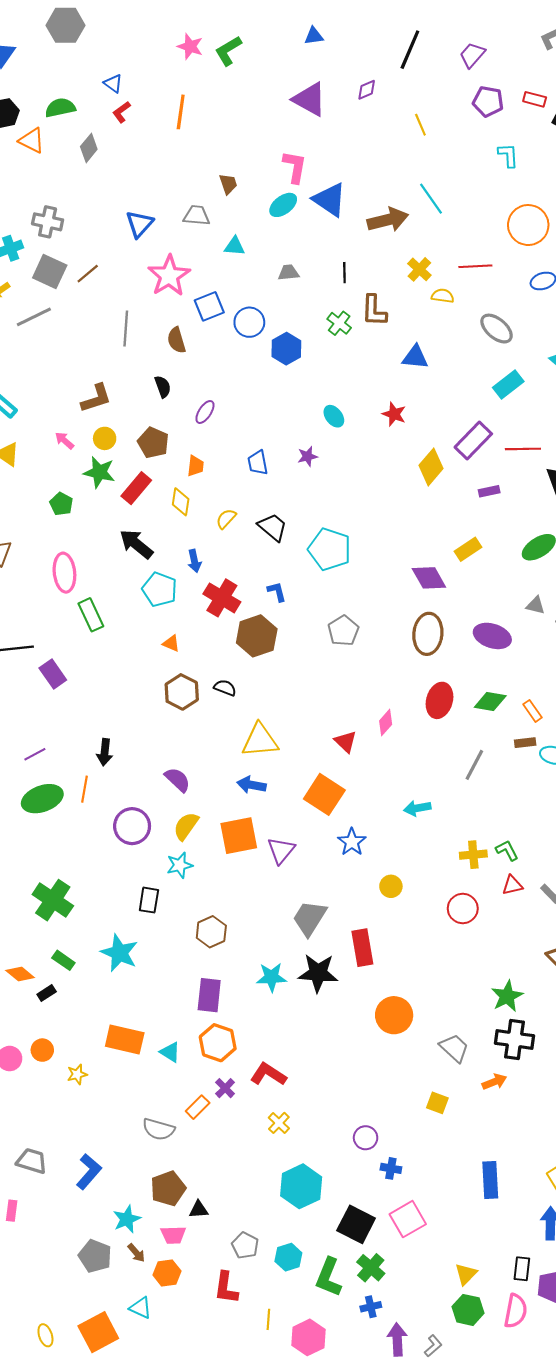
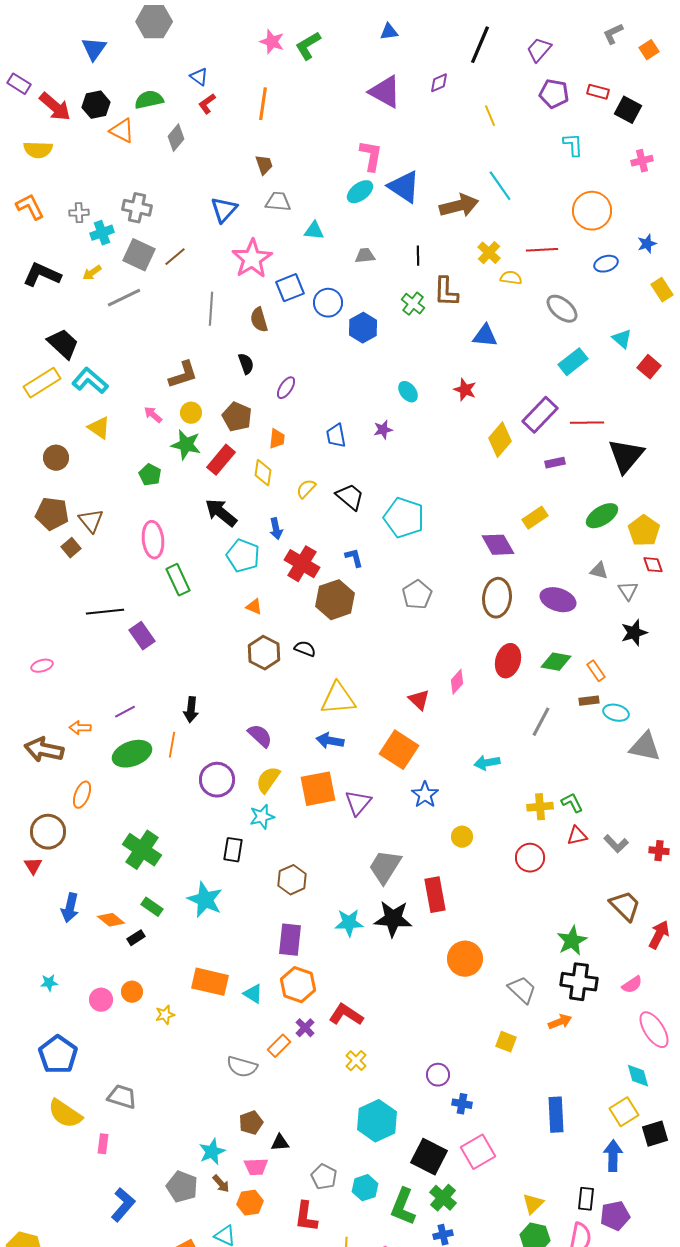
brown trapezoid: (228, 184) -> (264, 165), moved
blue L-shape: (89, 1172) -> (123, 1205), moved
brown pentagon: (168, 1188) -> (251, 1123), size x0.7

